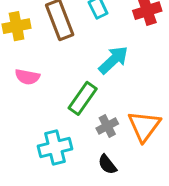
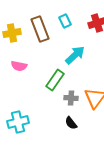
gray cross: (107, 126) -> (71, 98), turned 32
cyan cross: (55, 148) -> (18, 122), moved

